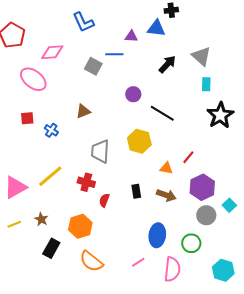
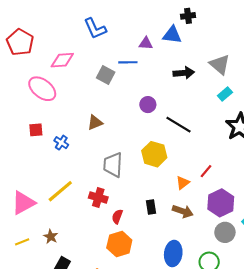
black arrow: (167, 64) -> (184, 73), turned 42
cyan rectangle: (206, 84) -> (225, 94), turned 48
orange triangle: (166, 168) -> (183, 183), turned -48
orange hexagon: (80, 226) -> (119, 244), moved

